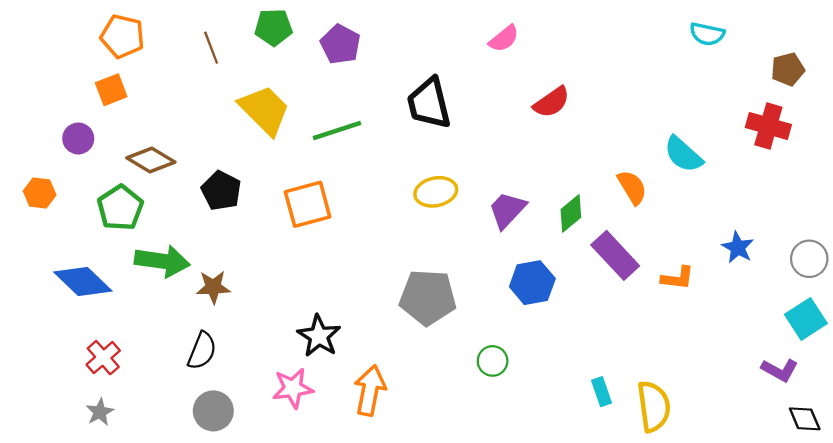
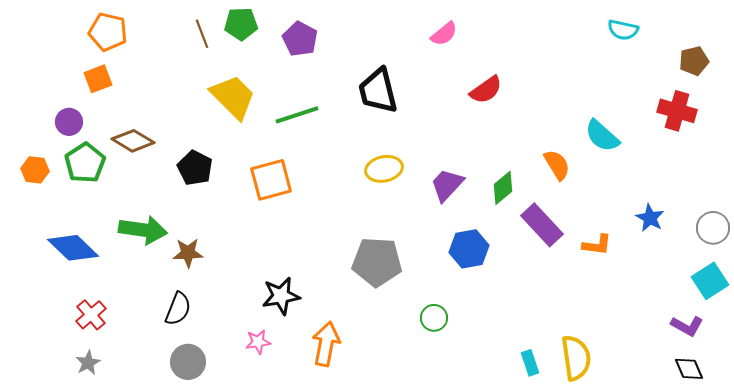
brown line: (211, 48) -> (202, 34), moved
green pentagon: (120, 208) -> (85, 163), moved
black star: (319, 336) -> (281, 296), turned 30
pink star: (293, 388) -> (258, 342), size x0.7
cyan rectangle: (602, 392) -> (530, 363), moved
black diamond: (805, 419) -> (689, 369), moved

